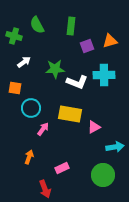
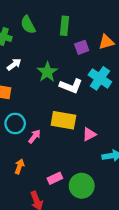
green star: (55, 69) -> (47, 72), turned -30
cyan cross: (104, 75) -> (100, 78), turned 35
cyan circle: (31, 108) -> (15, 123), moved
green circle: (103, 175) -> (82, 186), moved

